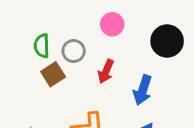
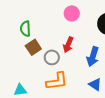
gray circle: (74, 51) -> (52, 57), moved

